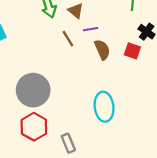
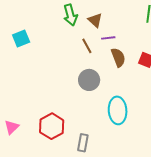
gray circle: (33, 90) -> (89, 80), moved, size x0.7
gray rectangle: (68, 143) -> (83, 143), turned 30

